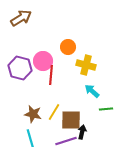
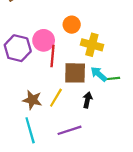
green line: (106, 109) -> (112, 79), moved
brown square: (71, 120) -> (75, 73), moved
black arrow: (82, 132) -> (87, 100), moved

